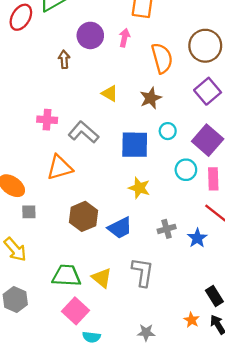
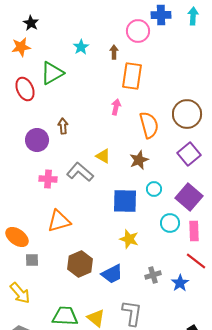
red ellipse: (21, 17) -> (25, 89), turned -55
purple circle: (90, 35) -> (37, 140), moved
gray L-shape: (83, 132) -> (80, 172), moved

